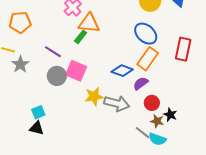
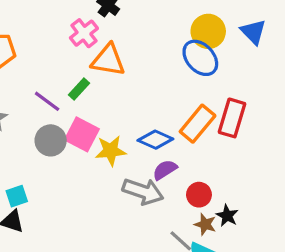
blue ellipse: (146, 34) -> (200, 58), moved
green rectangle: (81, 37) -> (79, 89), moved
red rectangle: (183, 49) -> (232, 118), moved
purple semicircle: (141, 83) -> (165, 170), moved
yellow star: (94, 96) -> (111, 151), moved

